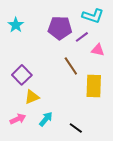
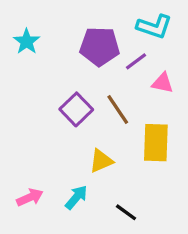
purple square: (22, 75) -> (76, 109), moved
yellow triangle: (32, 97) -> (101, 161), moved

